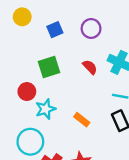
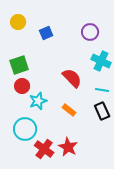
purple circle: (91, 28) -> (90, 32), moved
green square: (49, 67) -> (19, 65), moved
red semicircle: (90, 67) -> (72, 78), moved, size x1.5

